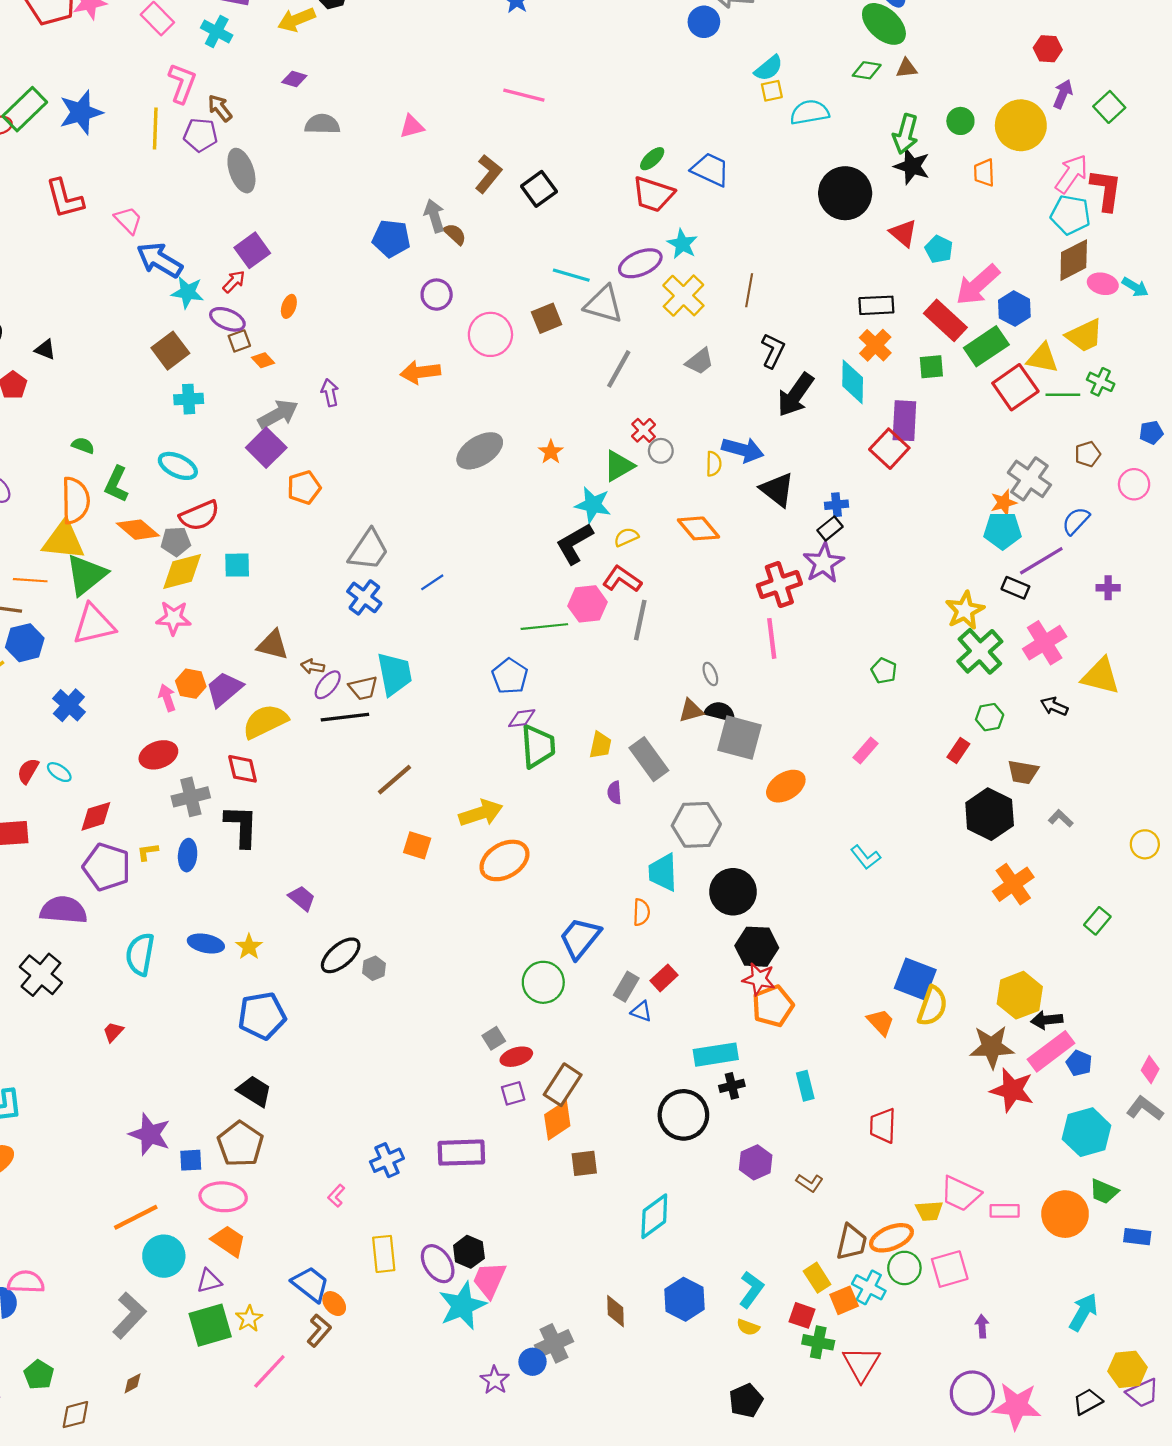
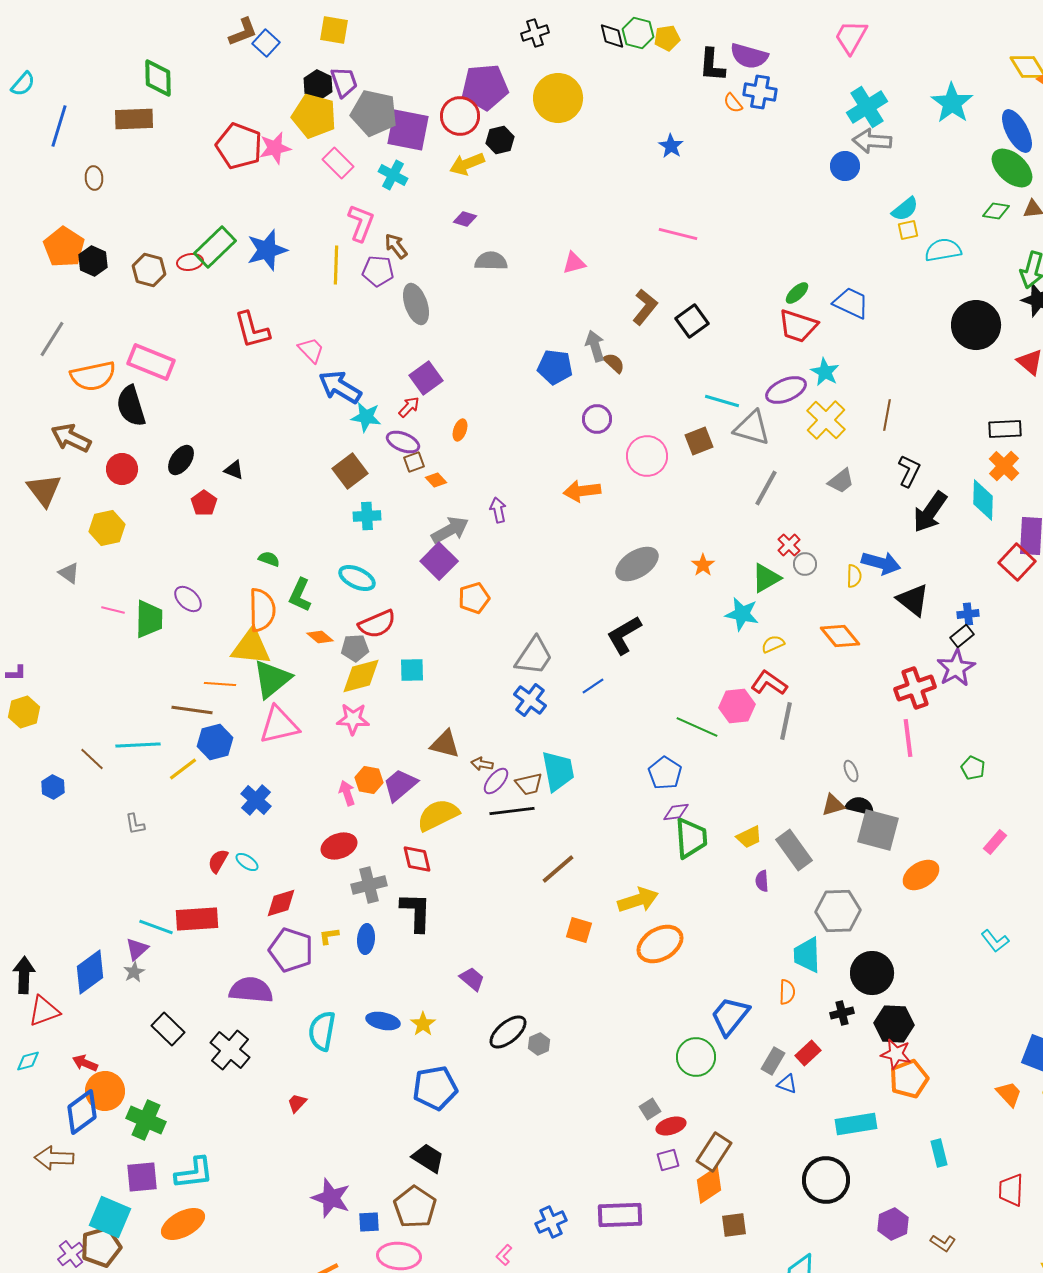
orange diamond: (138, 530) -> (320, 637), size x0.7
black L-shape: (575, 544) -> (624, 635), moved
green line: (544, 627) -> (697, 727), turned 30
green pentagon: (884, 671) -> (973, 768), moved
yellow trapezoid: (600, 745) -> (749, 837), turned 52
black cross: (732, 1086) -> (842, 1013), moved

